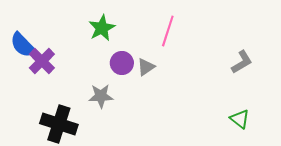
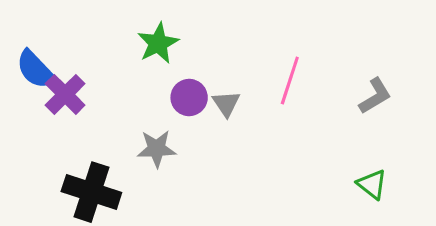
pink line: (168, 31) -> (290, 80), moved
gray triangle: (146, 67) -> (226, 104), turned -30

